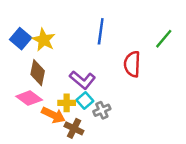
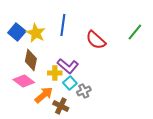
blue line: (101, 31) -> (63, 25), moved
red semicircle: (132, 64) -> (96, 40), moved, turned -50
yellow cross: (67, 103) -> (55, 73), moved
orange arrow: (53, 115) -> (44, 95), turned -66

